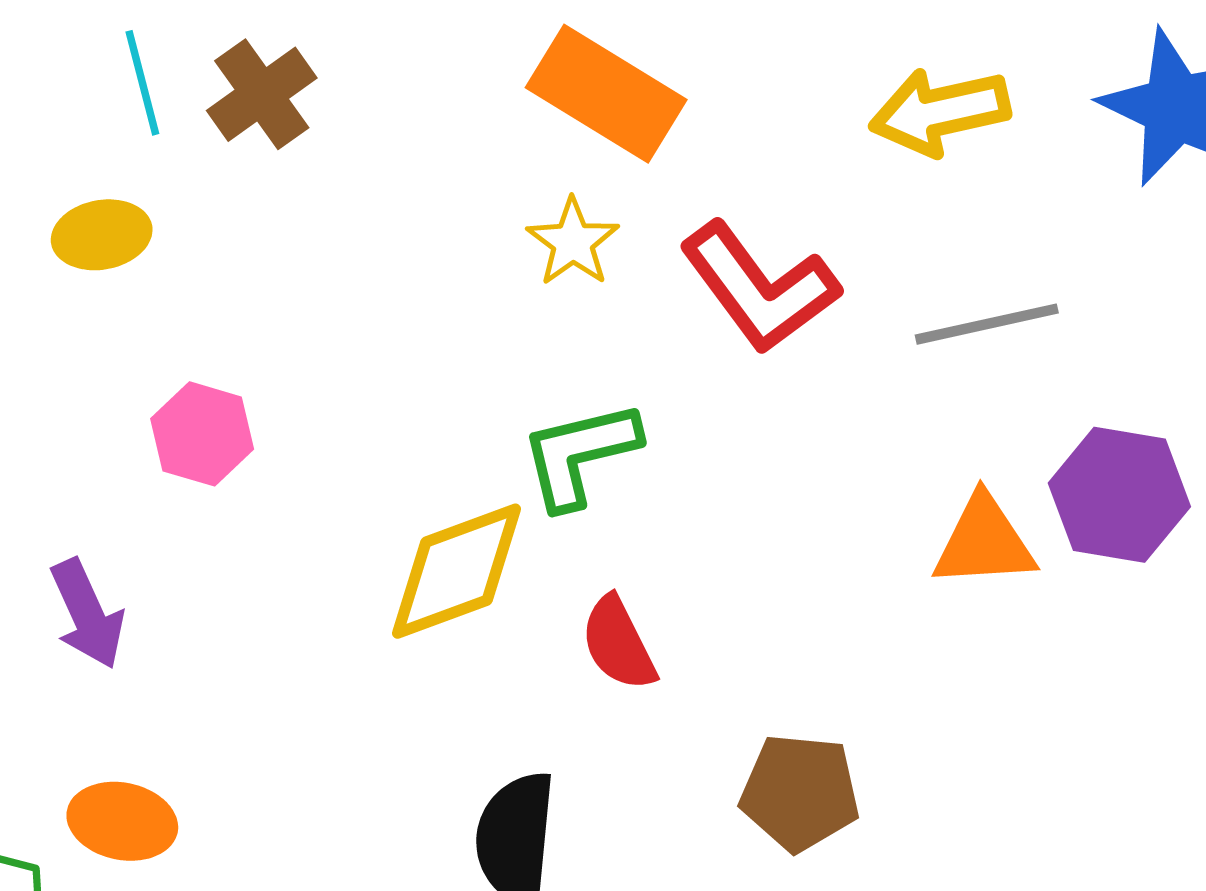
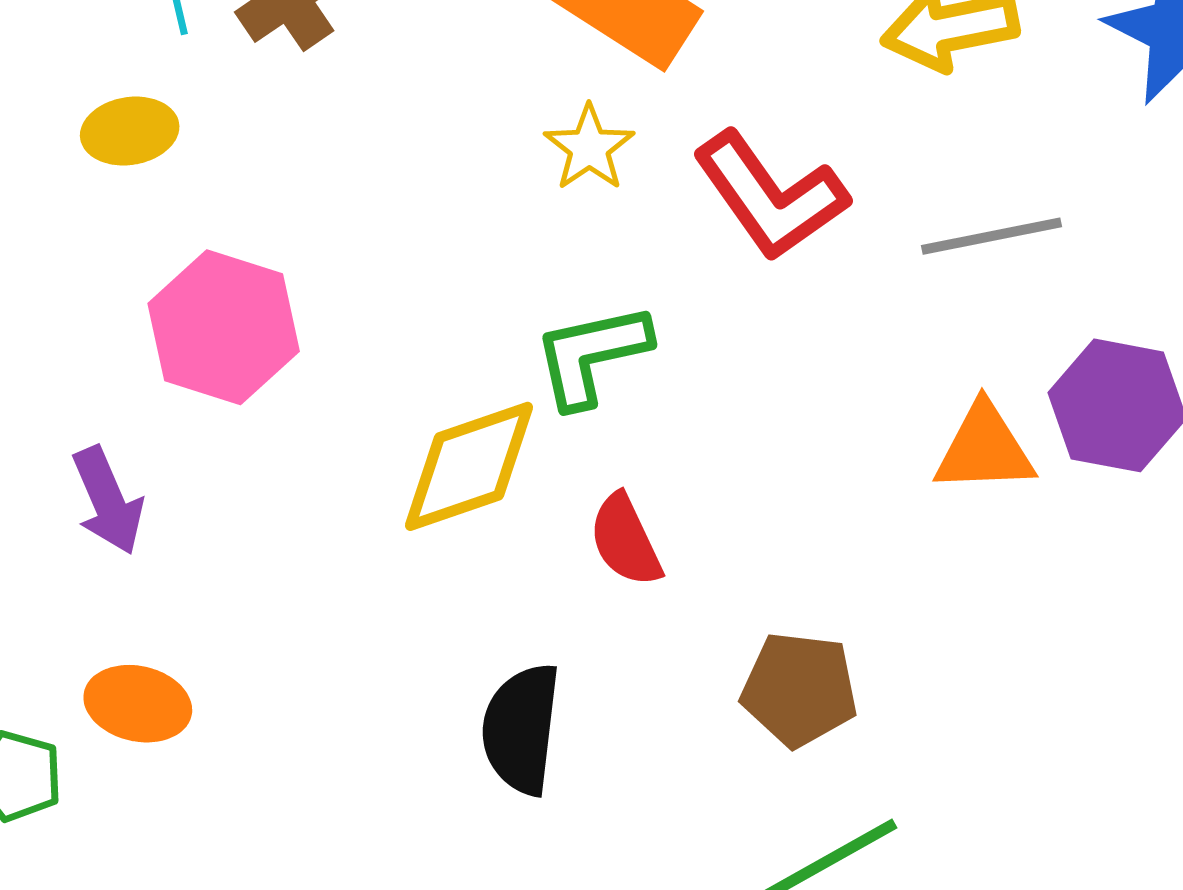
pink hexagon: (202, 434) -> (224, 327), size x1.5

